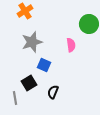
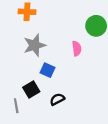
orange cross: (25, 11) -> (27, 12), turned 35
black semicircle: (53, 92) -> (57, 99), turned 40

